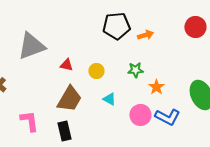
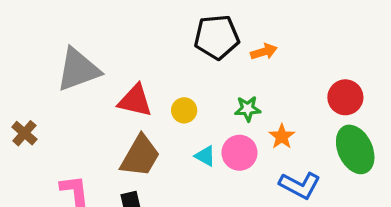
red circle: (195, 27) -> (345, 97), moved
red triangle: (66, 65) -> (135, 101), size x1.6
pink circle: (140, 115) -> (239, 153), moved

